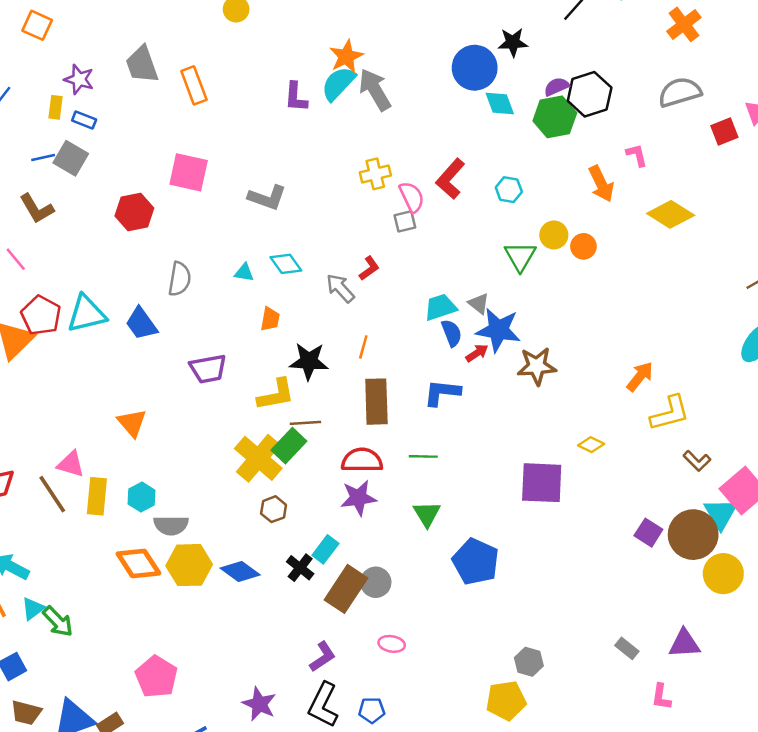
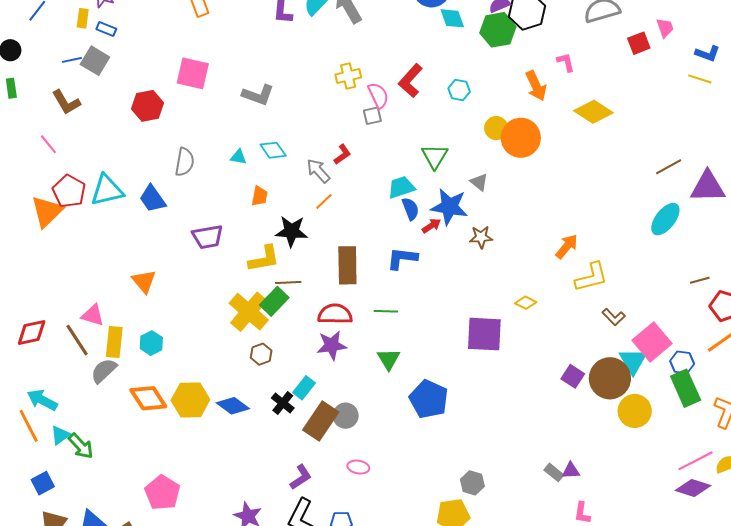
orange circle: (583, 246) -> (521, 138), size x1.8
green triangle: (520, 256) -> (435, 156), moved
gray triangle: (479, 304) -> (479, 182), moved
orange line: (363, 347) -> (324, 201), moved, turned 30
brown star: (537, 366) -> (481, 237), size x0.7
gray semicircle: (171, 525) -> (104, 371), moved, turned 136
purple triangle: (684, 644) -> (571, 471), moved, size x0.7

